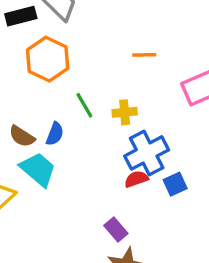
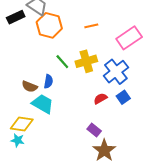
orange hexagon: (48, 59) -> (49, 25), moved
yellow cross: (125, 112) -> (86, 61), size x1.5
blue cross: (147, 153) -> (116, 72), moved

